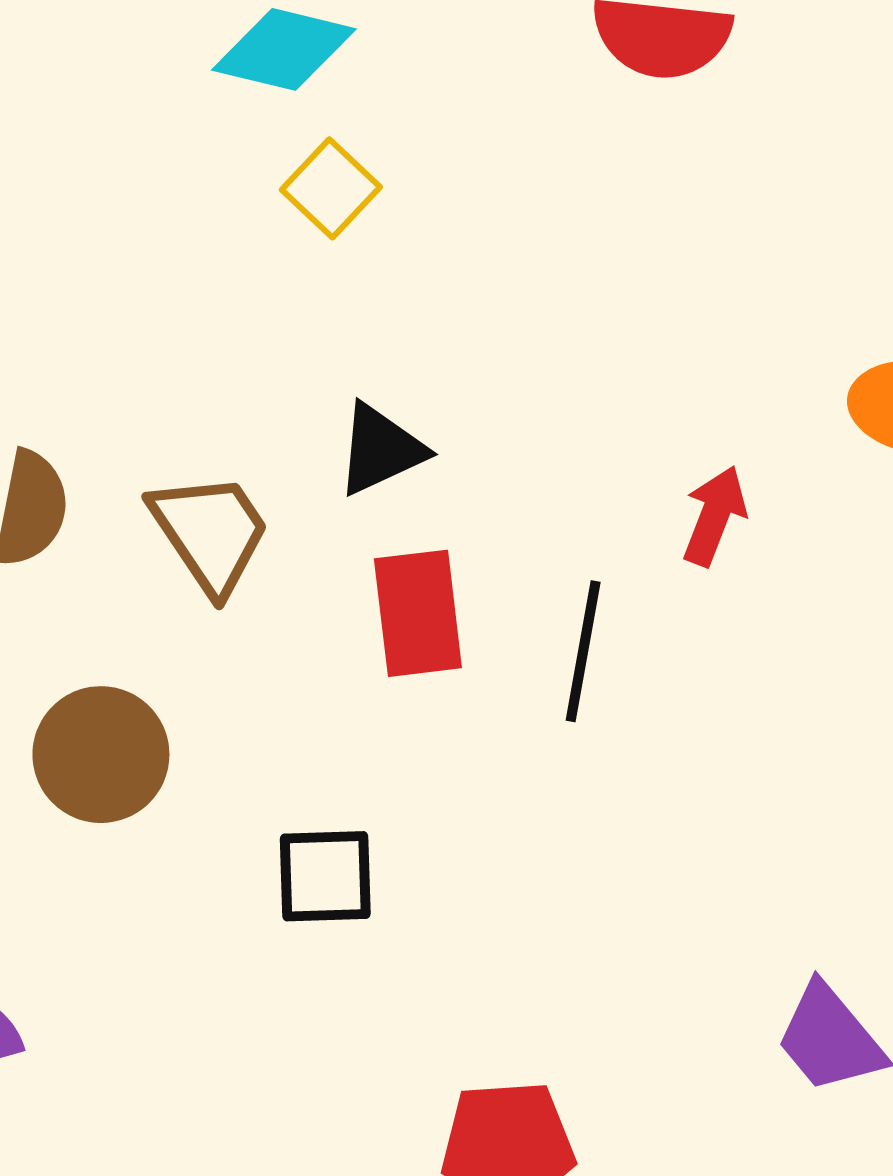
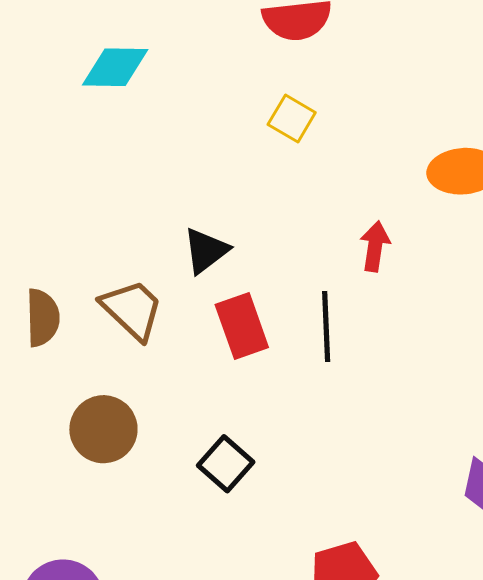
yellow square: (331, 188) -> (292, 118), moved
black square: (325, 876) -> (226, 464), turned -34

